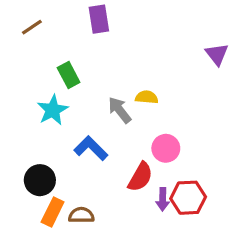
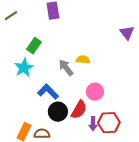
green rectangle: (69, 75) -> (34, 46), turned 63
black circle: (40, 180) -> (58, 112), moved

